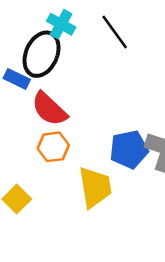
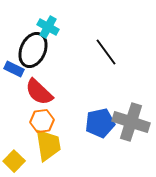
black line: (115, 32) -> (106, 52), moved
yellow trapezoid: (95, 187) -> (48, 145), moved

